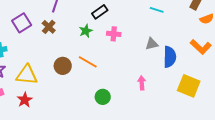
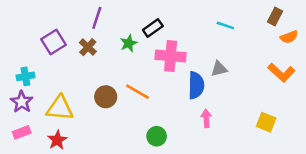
green star: (86, 31) -> (129, 43), moved
pink cross: (114, 34) -> (171, 56), size x1.6
blue semicircle: (170, 57) -> (196, 85), moved
yellow square: (189, 86) -> (266, 122), size x0.7

